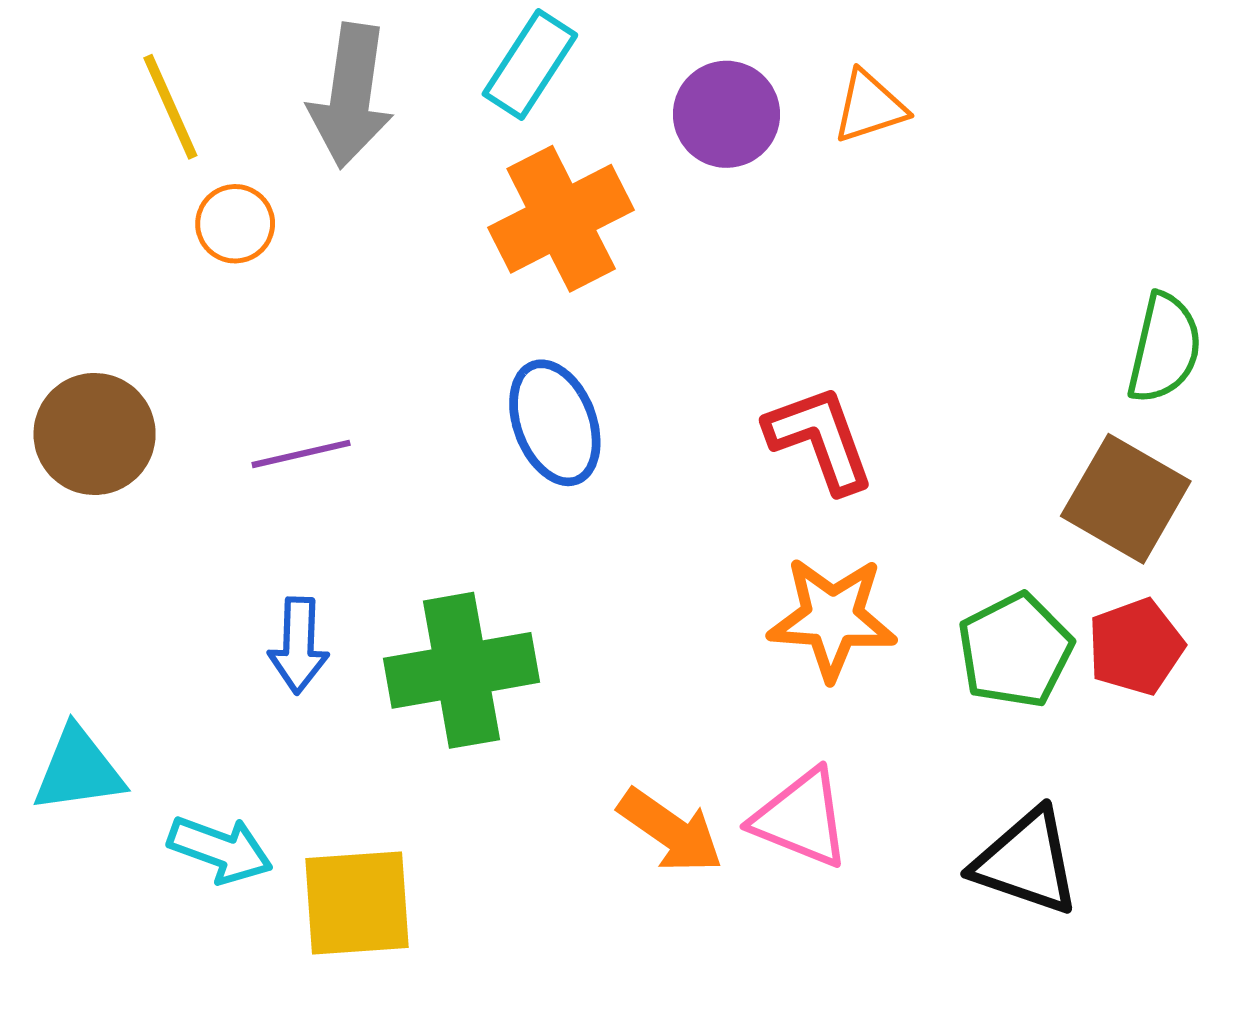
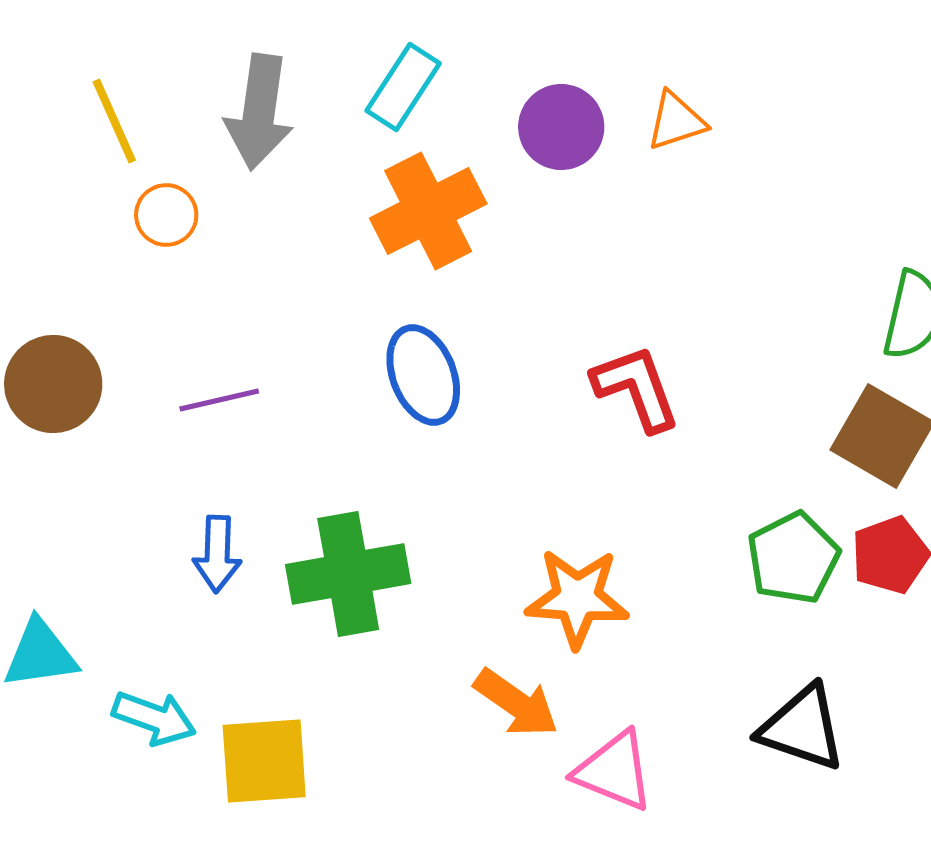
orange star: (832, 618) -> (577, 598), moved
pink triangle: (801, 818) -> (614, 771), moved

